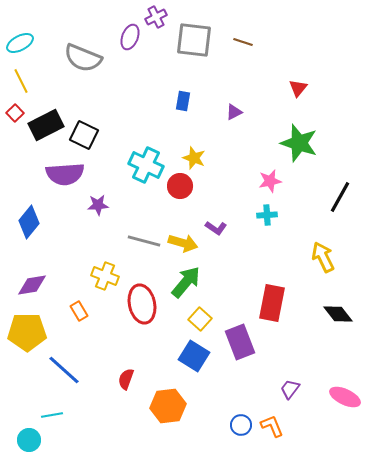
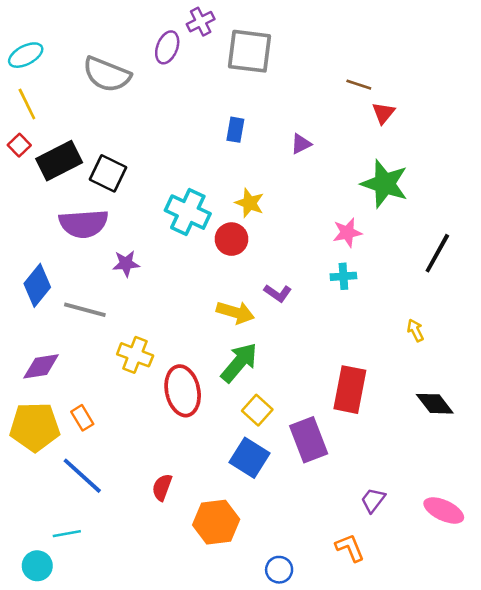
brown line: (243, 42) -> (359, 85), moved
gray line: (144, 241) -> (85, 310), moved
yellow arrow: (323, 257) -> (415, 330), size x0.6
orange rectangle: (79, 311) -> (82, 418), moved
blue circle: (241, 425) -> (279, 570), moved

